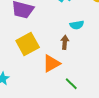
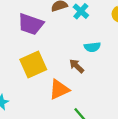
brown arrow: (65, 42) -> (77, 66), turned -56

